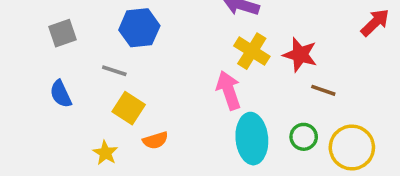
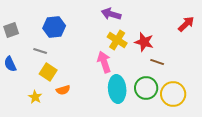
green circle: (304, 137) -> (146, 88), size x1.5

